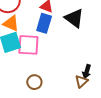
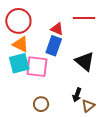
black triangle: (74, 18) -> (85, 61), moved
black arrow: (87, 72) -> (77, 95), moved

